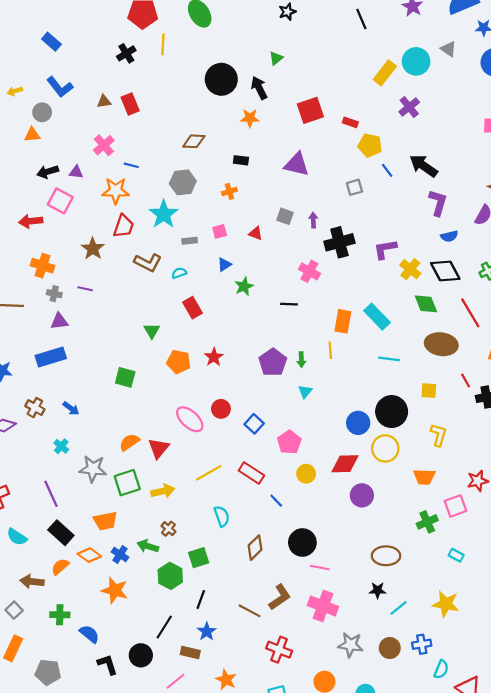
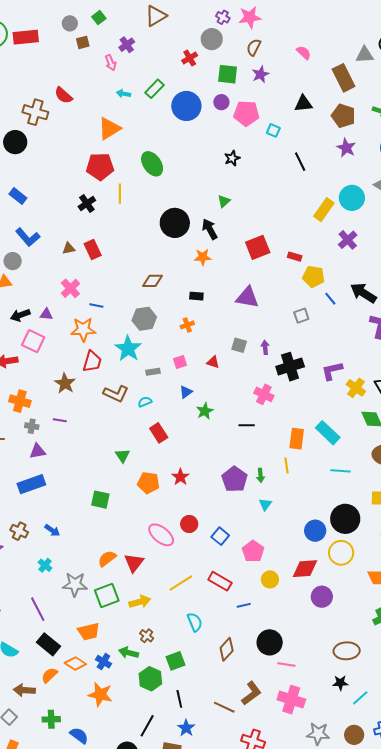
blue line: (276, 501) -> (244, 605), turned -56
black line: (201, 599) -> (179, 699), turned -30

